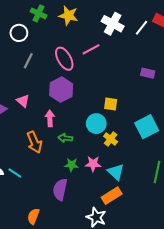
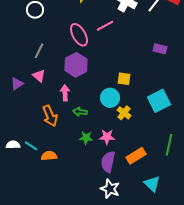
gray line: (28, 61) -> (39, 51), moved
cyan triangle: (116, 172) -> (152, 184), moved
purple semicircle: (60, 189) -> (108, 162), moved
orange rectangle: (112, 196) -> (136, 156), moved
orange semicircle: (33, 216) -> (49, 156), moved, turned 63

